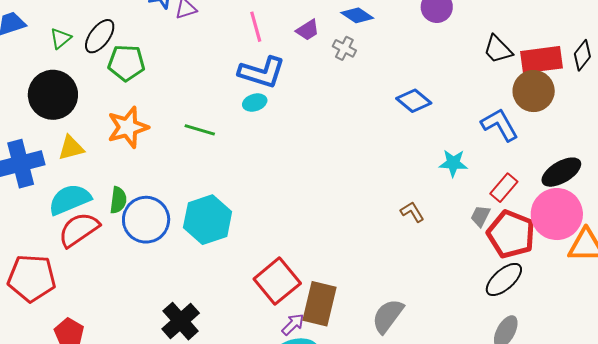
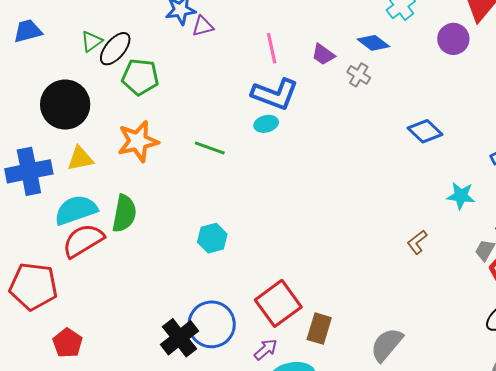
purple trapezoid: (308, 30) -> (323, 54), turned 65
green triangle: (61, 38) -> (92, 41), moved
green semicircle: (118, 200) -> (124, 213), size x1.4
brown L-shape: (412, 212) -> (417, 242), turned -100
blue circle: (146, 220) -> (212, 324), moved
cyan hexagon: (208, 220) -> (212, 238), size x0.6
brown rectangle: (319, 304) -> (319, 329), size x0.7
purple arrow: (293, 324) -> (266, 349), moved

